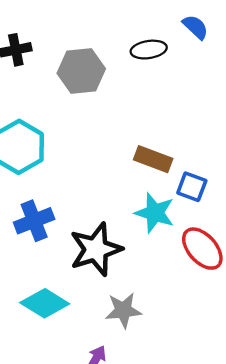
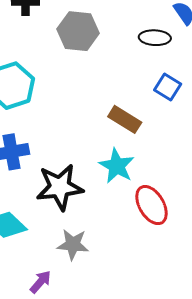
black ellipse: (149, 50) -> (155, 38), moved
blue square: (192, 187) -> (168, 87), moved

